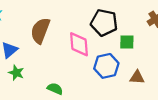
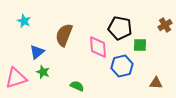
brown triangle: (137, 77) -> (156, 83), moved

